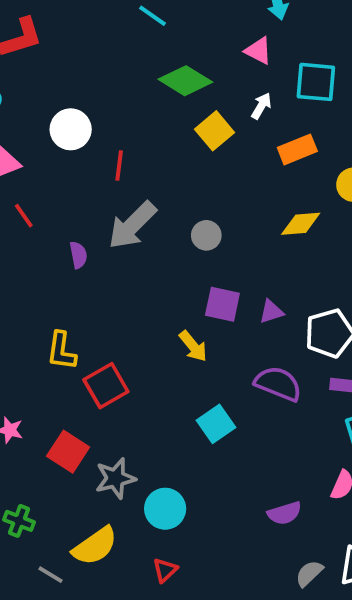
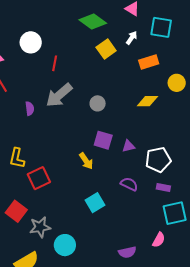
purple semicircle: (278, 384) -> (129, 184), size x0.7

